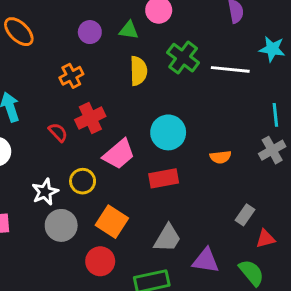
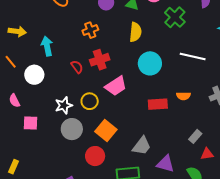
green cross: (183, 58) -> (175, 17), moved
white line: (230, 69) -> (193, 56), moved
cyan circle: (168, 132) -> (150, 63), moved
red rectangle: (164, 178) -> (158, 104), moved

